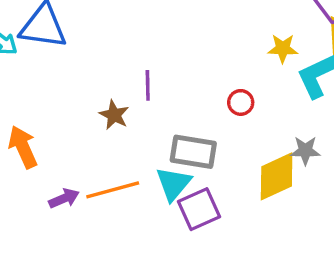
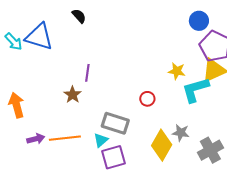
purple line: (148, 85) -> (87, 73), moved
yellow diamond: (277, 176) -> (162, 145), turned -44
cyan triangle: (173, 184) -> (101, 140), size x0.7

